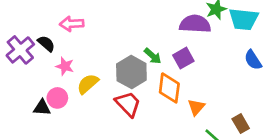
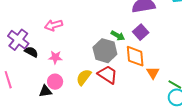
black semicircle: (46, 44) -> (31, 52), moved
purple cross: (20, 50) -> (18, 40), moved
yellow semicircle: (88, 84) -> (84, 77), moved
orange triangle: (196, 107) -> (153, 73), moved

